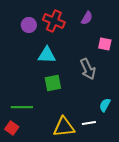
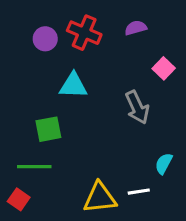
purple semicircle: (87, 18) -> (136, 28), turned -136
pink square: (105, 44) -> (164, 68), turned 32
green square: (53, 83) -> (48, 129), moved

